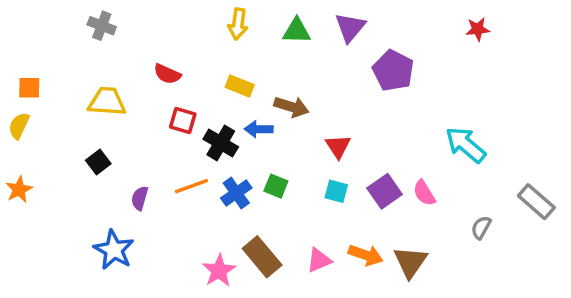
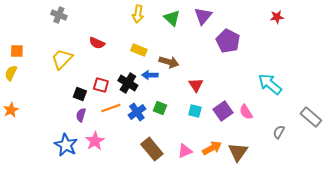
green triangle: (297, 31) -> (172, 18), turned 42
yellow trapezoid: (107, 102) -> (62, 59), turned -50
red square: (183, 121) -> (101, 85), moved
black square: (98, 162) -> (80, 94), moved, turned -32
orange arrow: (366, 255) -> (212, 148), turned -48
pink star: (219, 271) -> (95, 141), moved

